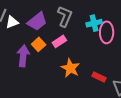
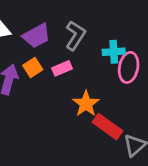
orange star: (70, 68) -> (86, 104), moved
red rectangle: (99, 77) -> (107, 127), size x1.5

